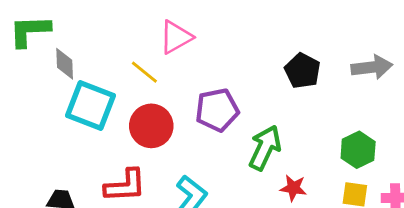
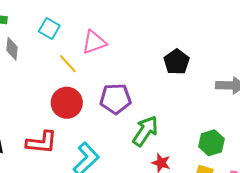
black pentagon: (303, 71) -> (177, 62), moved
cyan square: (90, 105) -> (49, 29), moved, size x0.6

